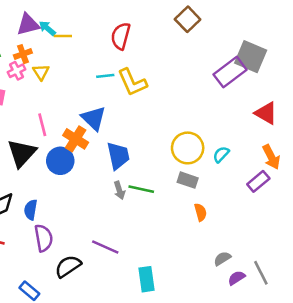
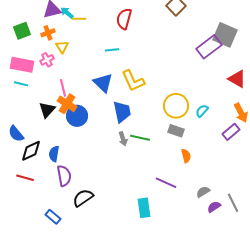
pink cross: (17, 71) -> (47, 60), moved
yellow L-shape: (132, 82) -> (133, 81), moved
orange cross: (76, 139) -> (67, 104), moved
black triangle: (22, 153) -> (47, 110), size x0.7
purple line: (105, 247) -> (166, 183), moved

